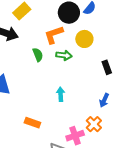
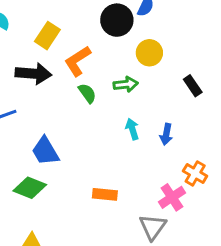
orange L-shape: (54, 35) -> (78, 61), moved
cyan arrow: (61, 94) -> (132, 129), moved
blue arrow: (104, 100) -> (166, 134), moved

